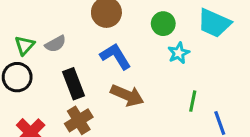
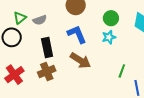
cyan star: (179, 53) -> (109, 37), moved

